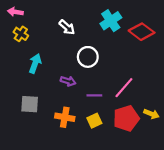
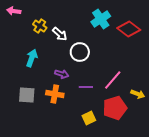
white arrow: (67, 27) -> (60, 34), moved
yellow cross: (21, 34) -> (40, 26), moved
yellow arrow: (151, 114) -> (138, 94), moved
orange cross: (65, 117) -> (55, 94), moved
yellow square: (94, 121) -> (89, 118), moved

